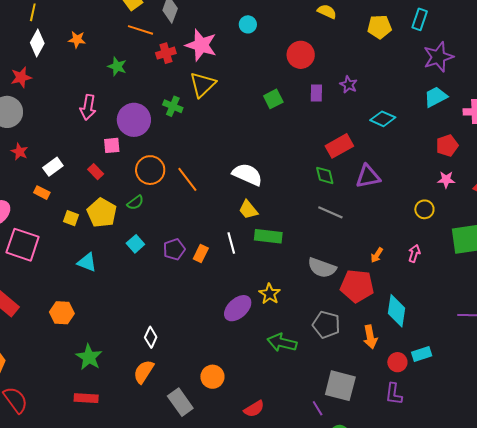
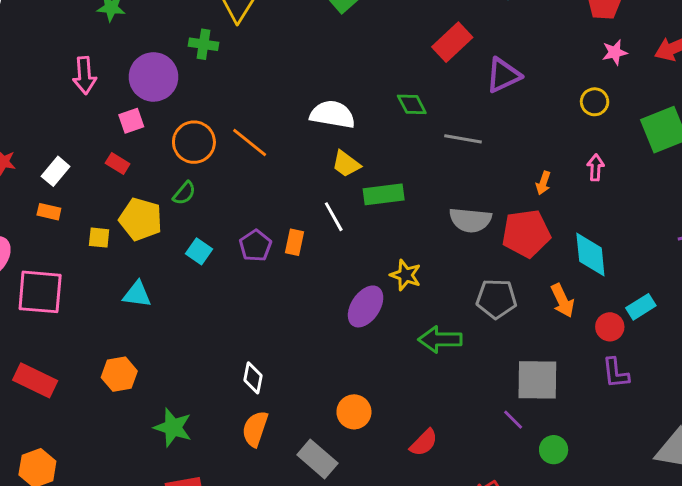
green diamond: (325, 175) -> (412, 104), moved

